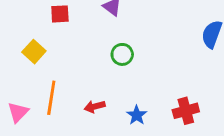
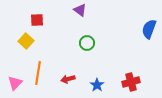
red square: (60, 14) -> (37, 20), moved

